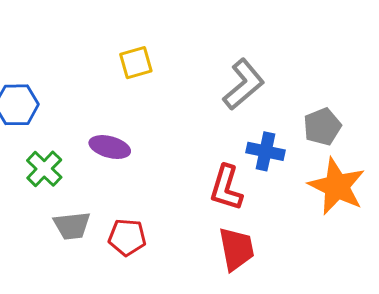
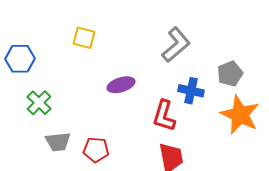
yellow square: (136, 63) -> (84, 38), moved, turned 30
purple ellipse: (110, 147) -> (121, 85), moved, turned -32

